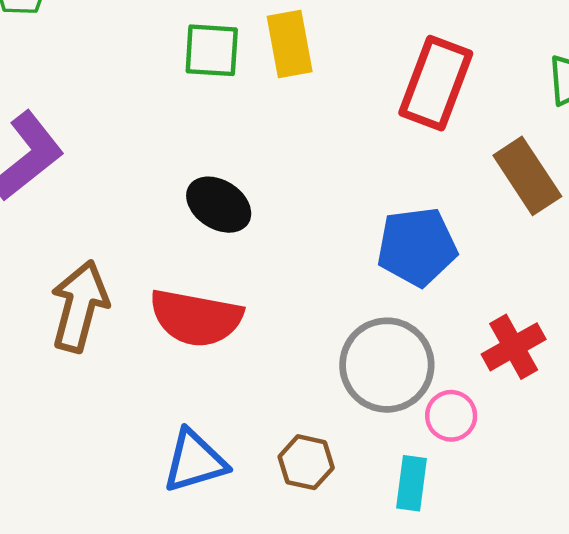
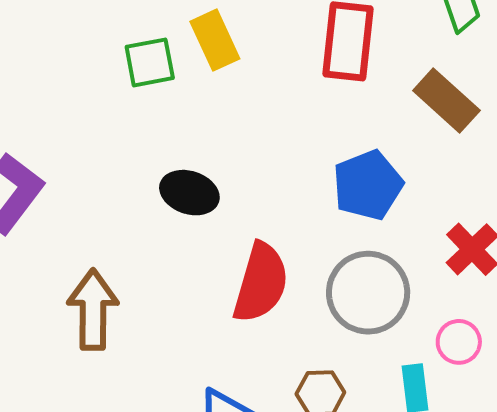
red semicircle: (196, 318) -> (261, 283), moved, turned -70
pink circle: (451, 416) -> (459, 342), moved

